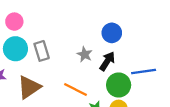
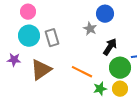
blue circle: (112, 33) -> (105, 14), moved
gray star: (85, 54) -> (90, 29), moved

